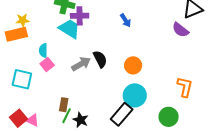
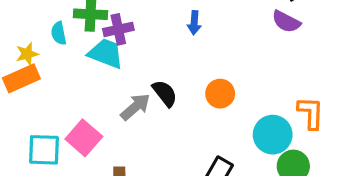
blue arrow: (126, 20) -> (194, 23), turned 48
cyan semicircle: (43, 50) -> (59, 33), moved
pink square: (47, 65) -> (84, 138), moved, size x1.5
cyan circle: (135, 95) -> (273, 135), moved

